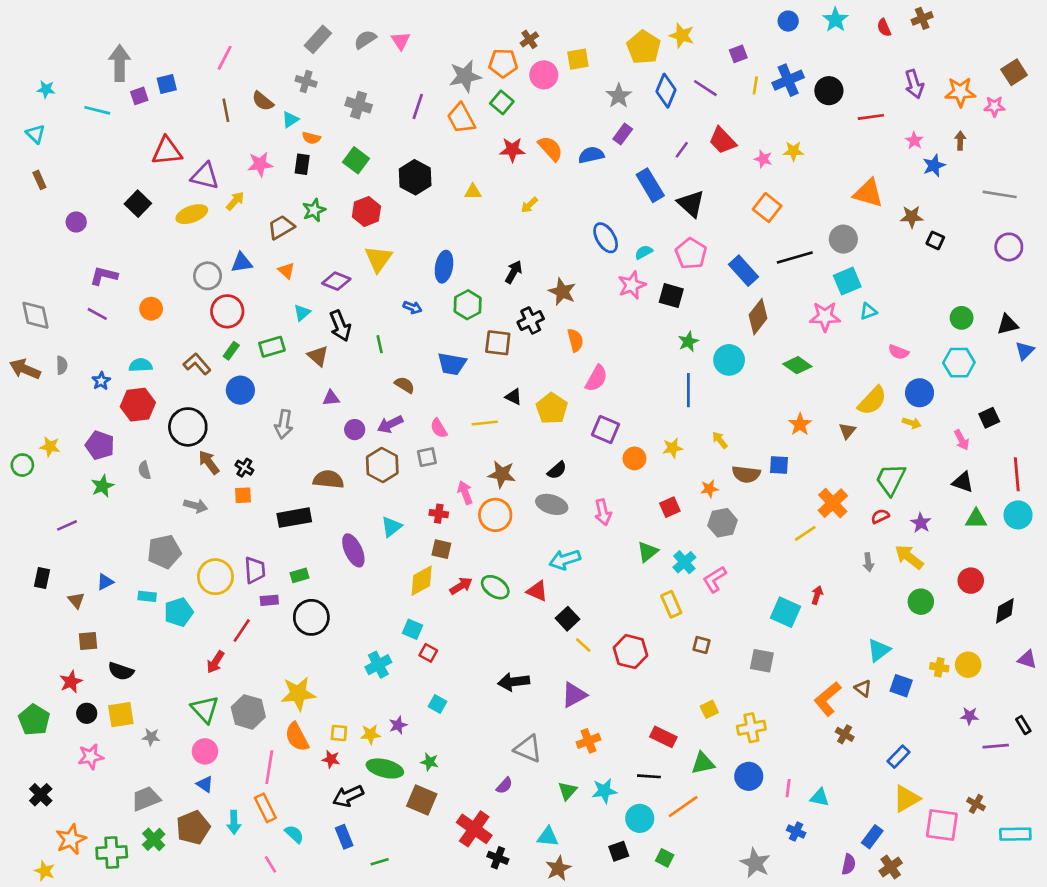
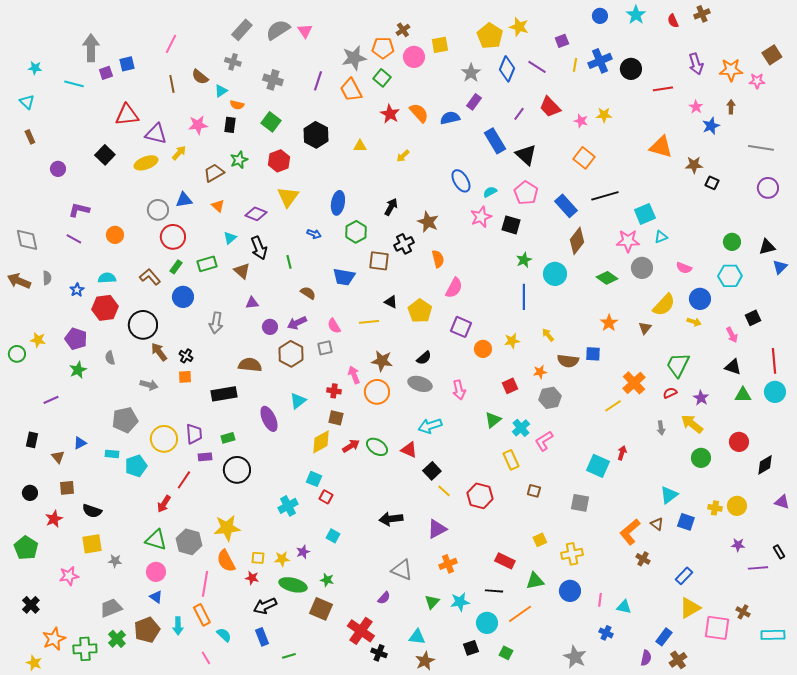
gray semicircle: (365, 39) -> (278, 30), size x1.4
red star: (512, 150) -> (390, 114), turned 30
gray circle: (843, 239) -> (642, 268), moved
green triangle: (205, 709) -> (156, 540), turned -30
black circle: (87, 713) -> (30, 493), moved

